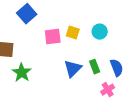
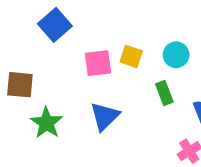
green rectangle: (95, 67) -> (164, 93), moved
blue triangle: (73, 69) -> (105, 116), moved

